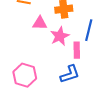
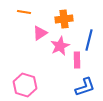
pink triangle: (40, 23) -> (40, 33), turned -35
blue L-shape: (70, 74) -> (85, 87), moved

